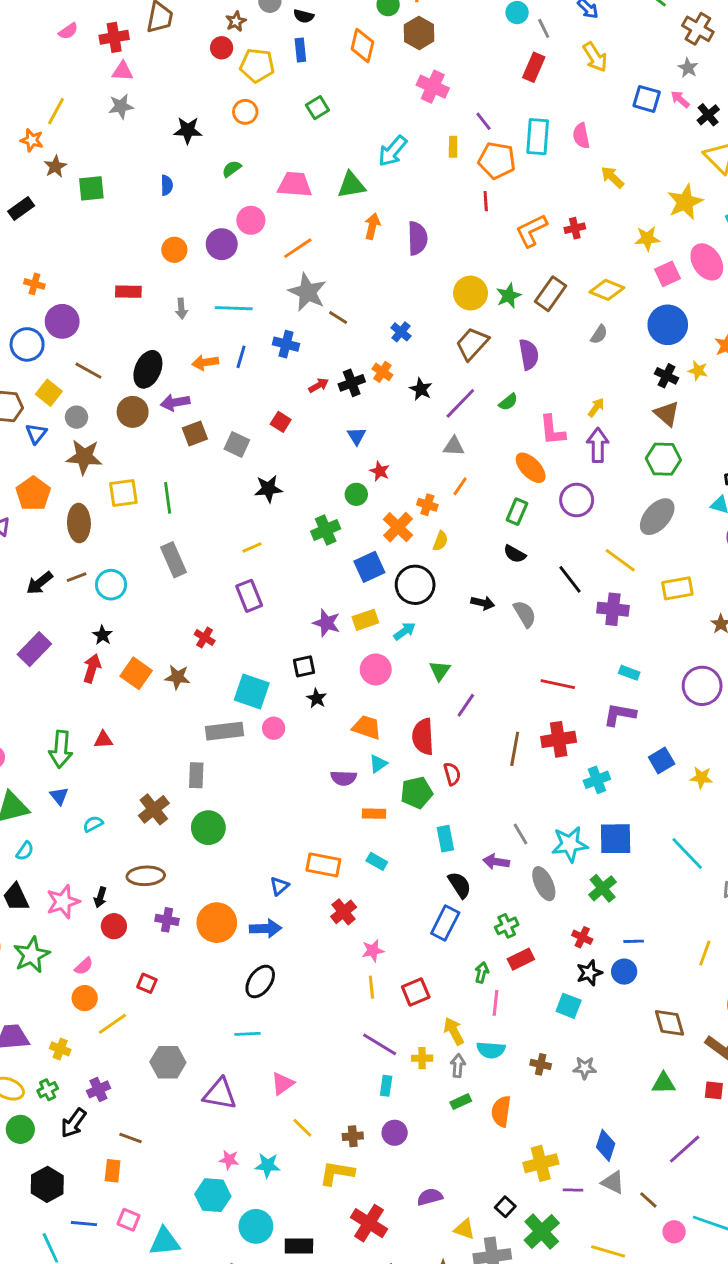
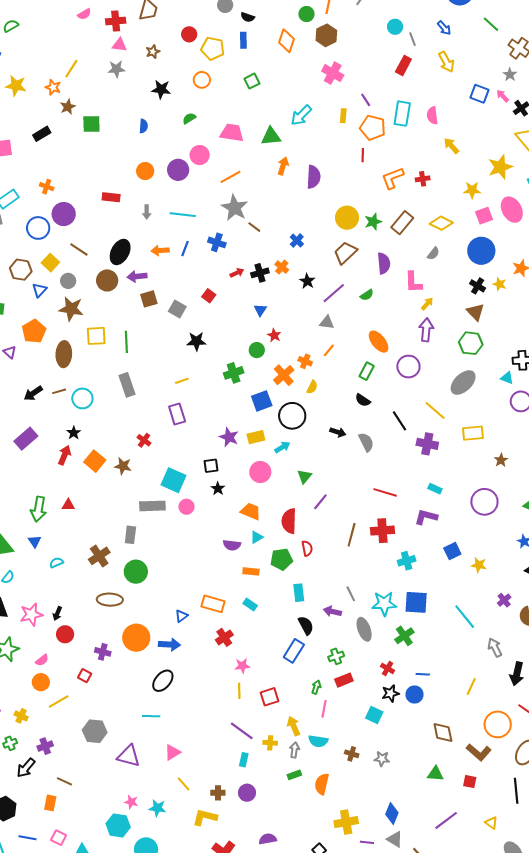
brown star: (236, 21) -> (153, 52), moved
pink L-shape: (552, 430) -> (413, 282), moved
brown ellipse: (146, 876) -> (110, 600), moved
purple cross: (167, 920) -> (103, 652), moved

